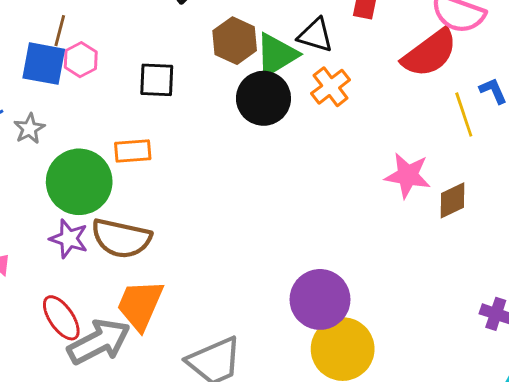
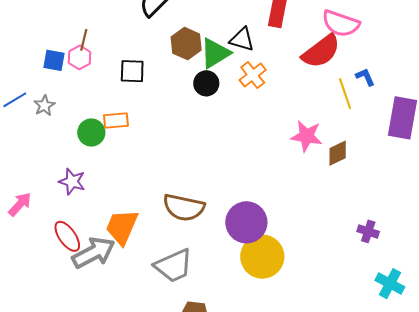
brown line: (60, 31) -> (84, 40), moved
blue square: (44, 64) -> (54, 60), size x0.7
black circle: (263, 98) -> (206, 83), size x0.7
green circle: (79, 182) -> (91, 133), moved, size x0.6
brown semicircle: (121, 238) -> (184, 208), moved

